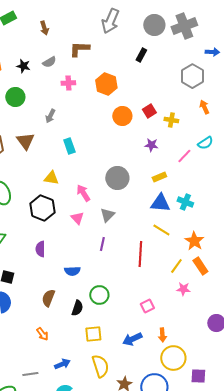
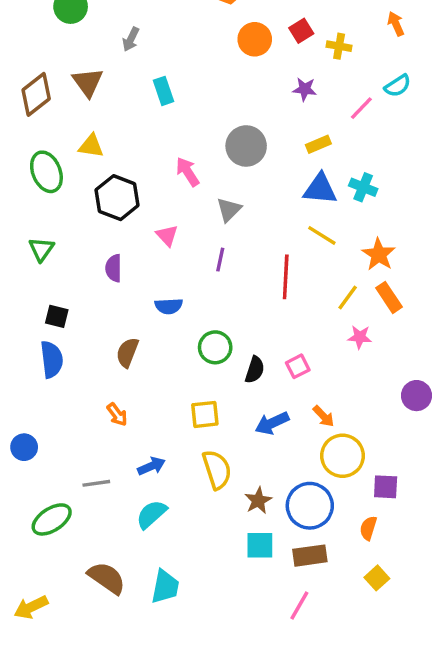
yellow triangle: (51, 178) -> (91, 146), moved
pink triangle: (77, 218) -> (167, 235), moved
black semicircle: (77, 308) -> (255, 370), moved
orange arrow: (162, 335) -> (324, 416), turned -40

